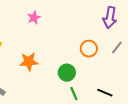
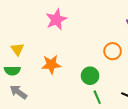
pink star: (34, 18) -> (56, 19), size x1.5

